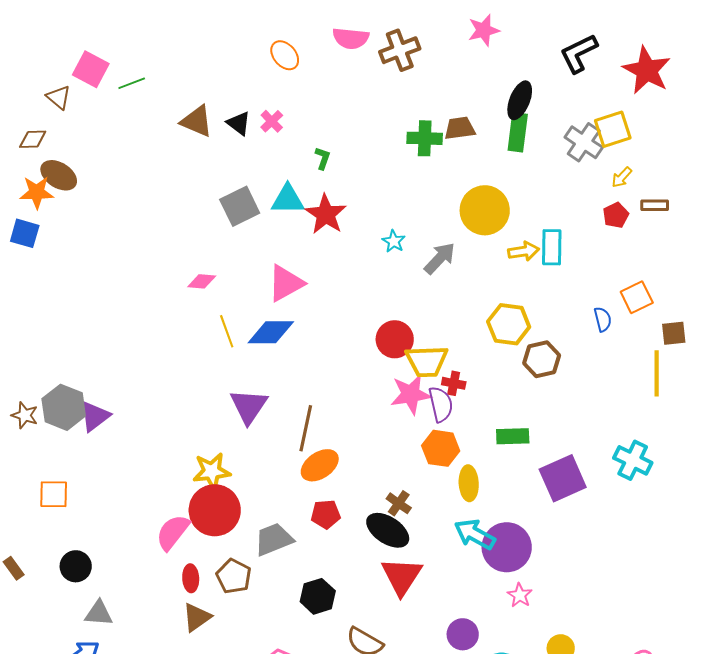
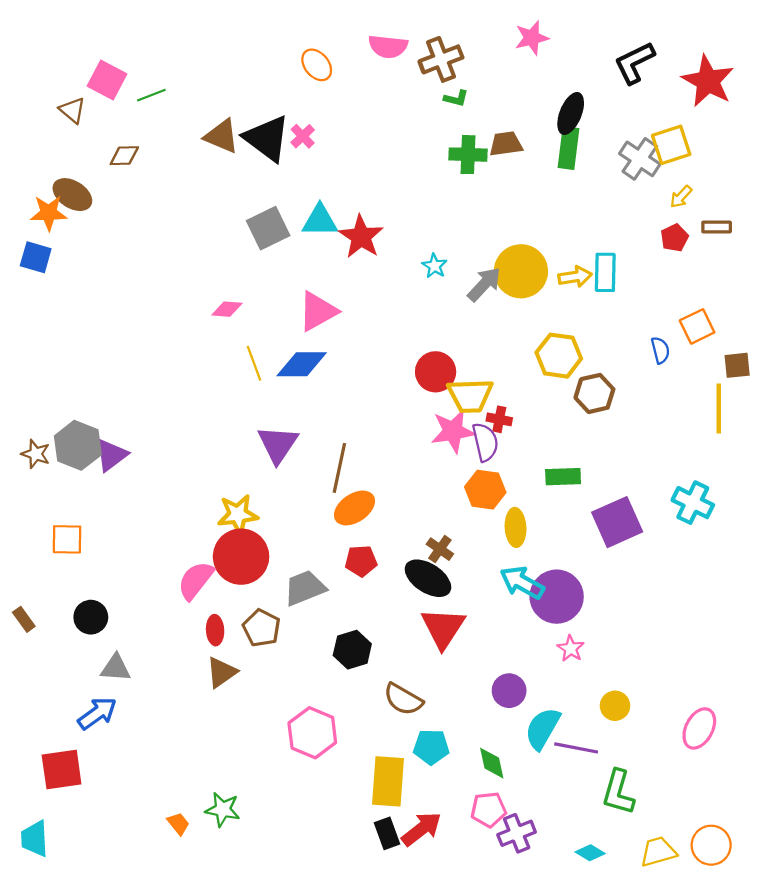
black triangle: (239, 123) -> (267, 138), size x1.8
brown diamond: (33, 139) -> (124, 156), moved
green L-shape: (323, 158) -> (456, 98), moved, turned 85
yellow circle: (485, 210) -> (521, 271), moved

